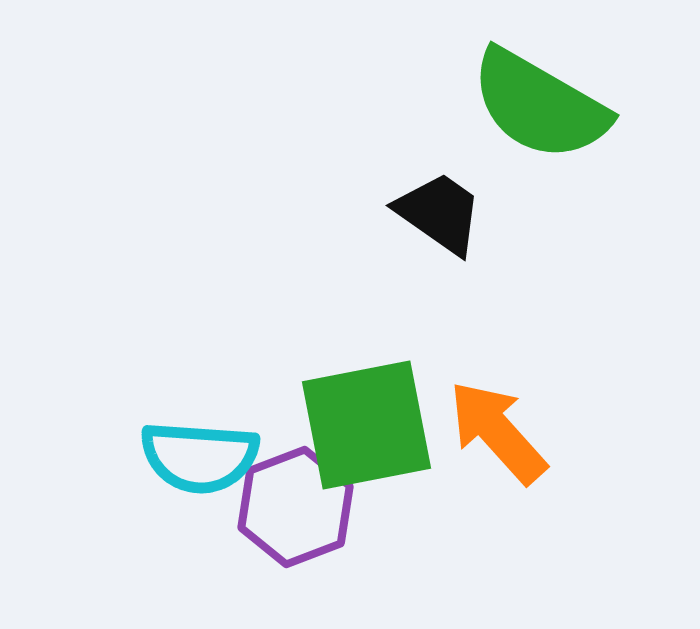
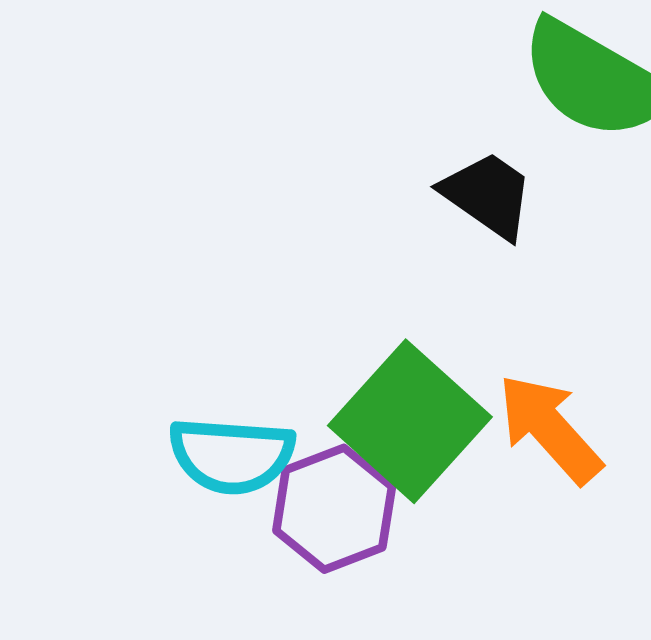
green square: (366, 425) -> (410, 421), turned -37

